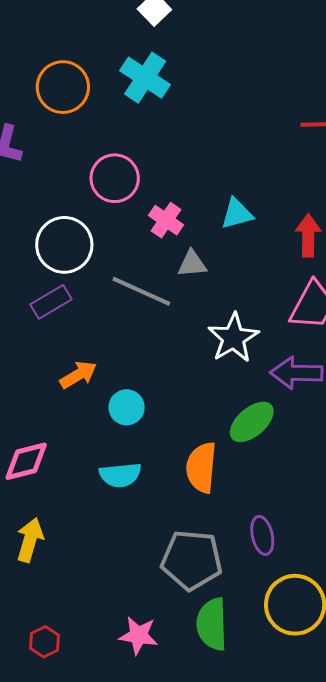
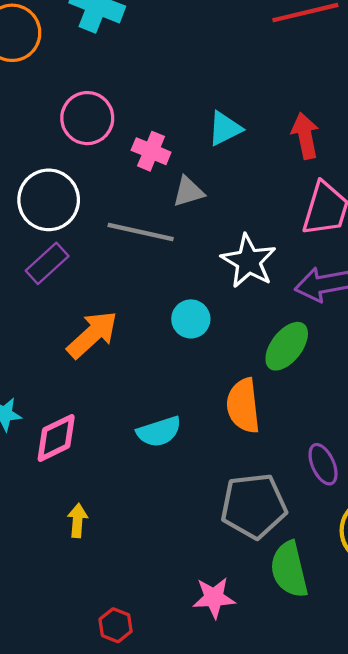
orange arrow: (78, 375) -> (92, 335), size x1.4
cyan circle: (127, 407) -> (191, 319), moved
yellow arrow: (30, 540) -> (77, 521), size x0.7

